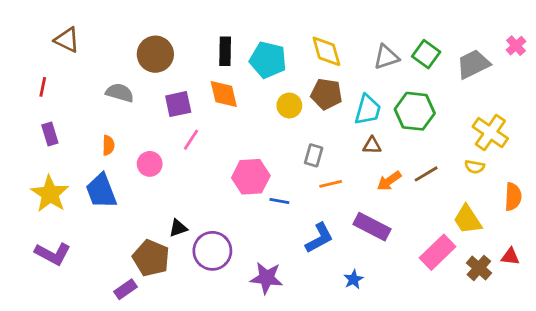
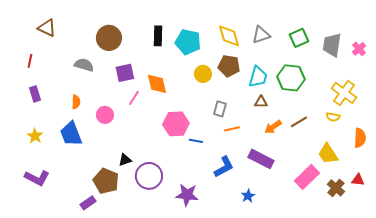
pink cross: (516, 46) -> (359, 49), moved
green square: (426, 54) -> (299, 38), turned 30
gray triangle: (386, 57) -> (261, 35), moved
gray trapezoid: (473, 64) -> (332, 45), turned -55
orange diamond: (224, 94) -> (157, 84), moved
yellow star: (50, 194) -> (35, 136), size x0.6

